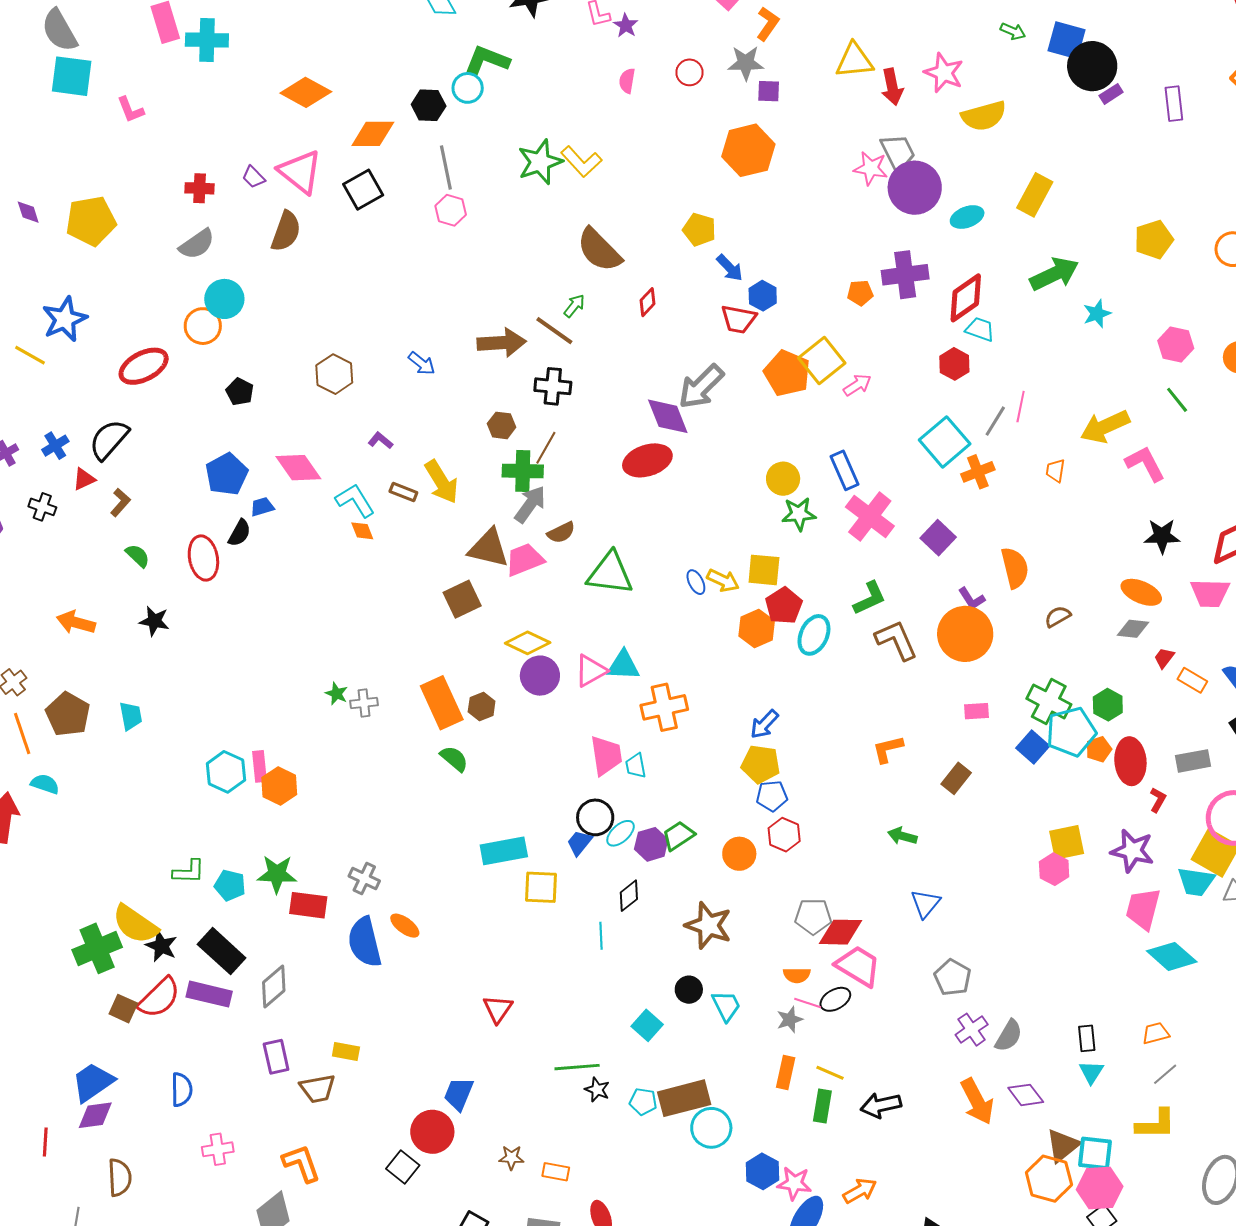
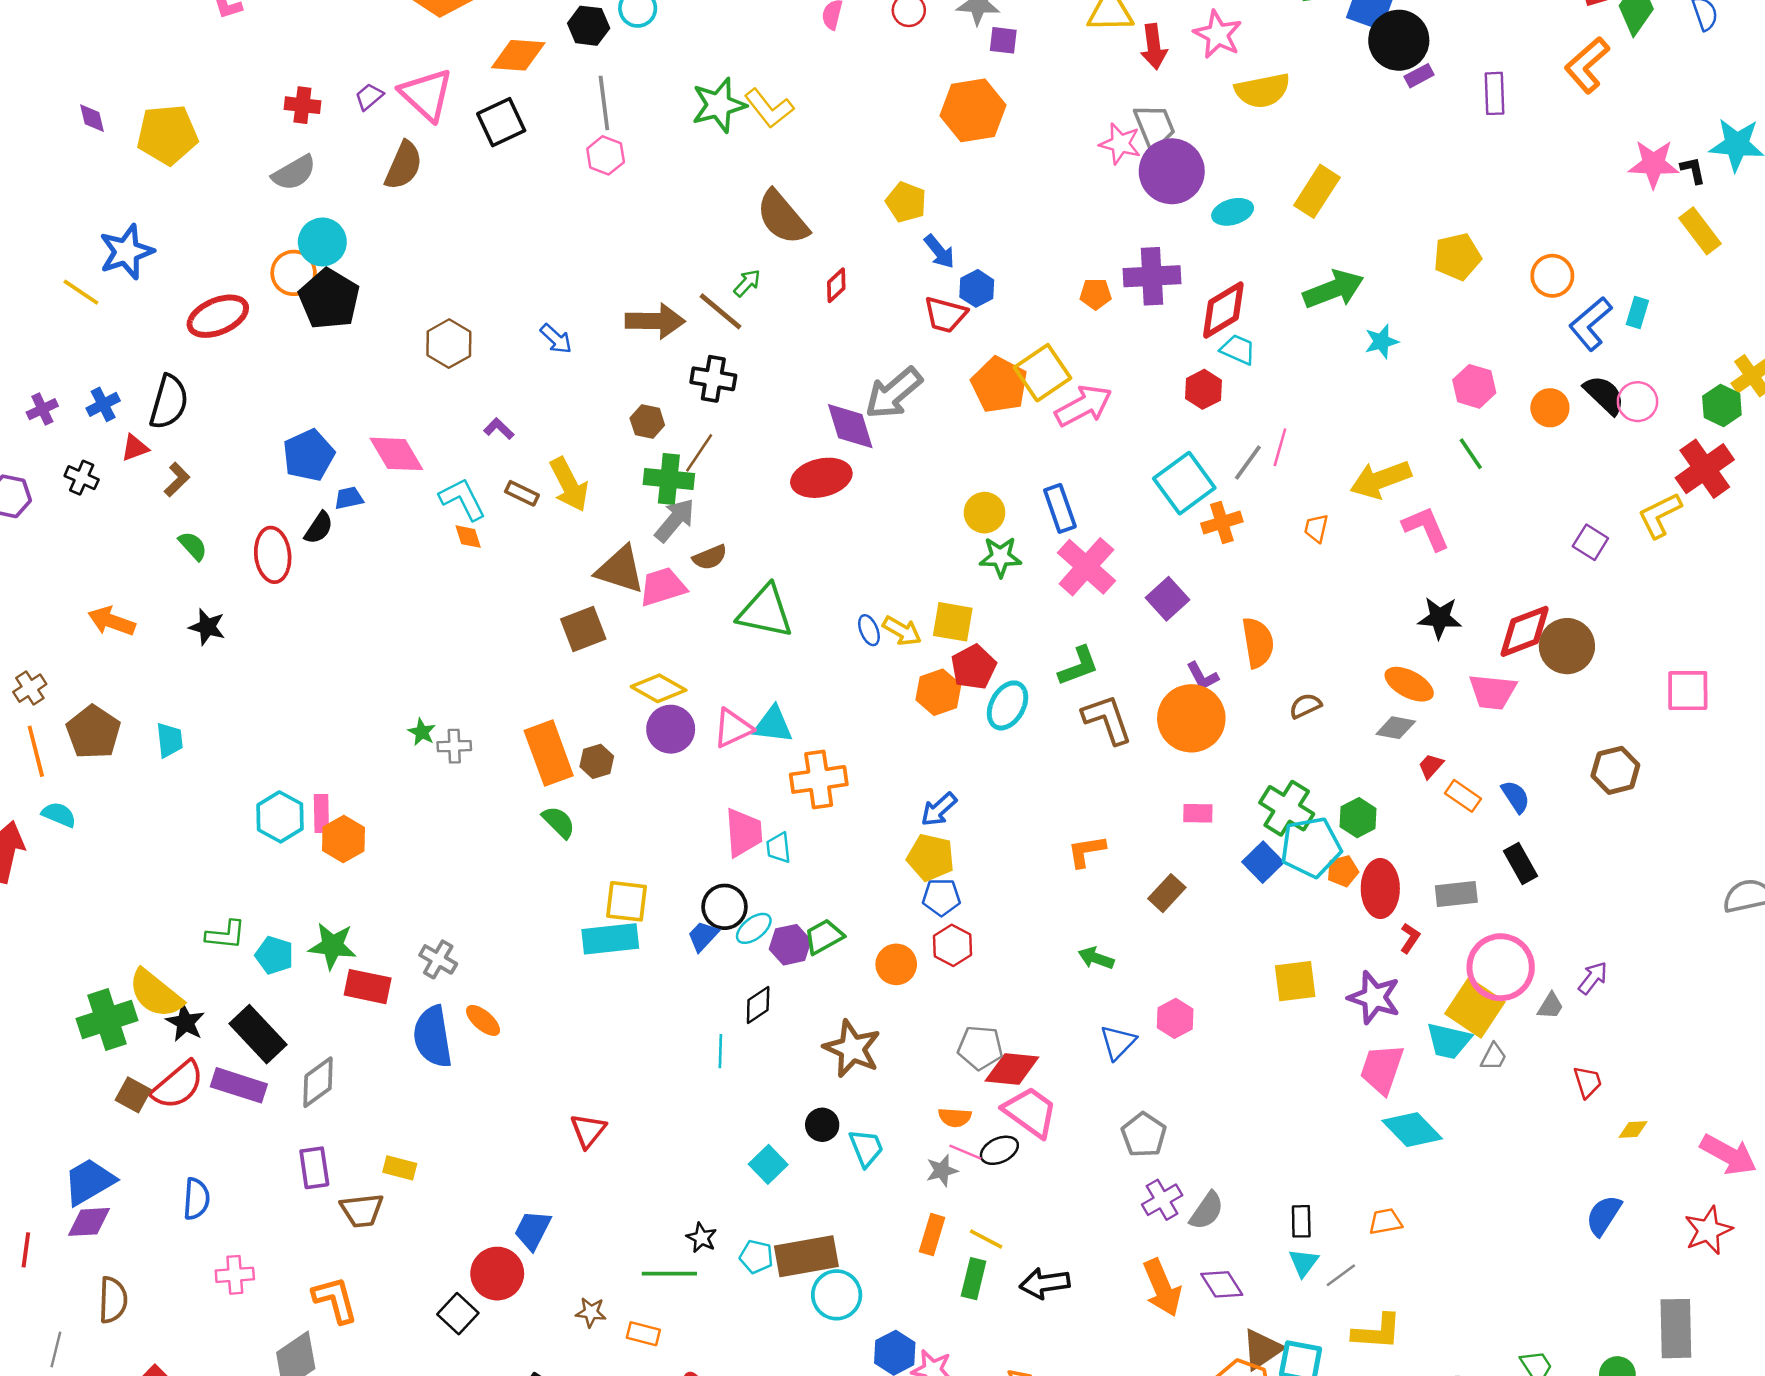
purple trapezoid: (253, 177) -> (369, 97), turned 90
pink arrow: (857, 385) -> (1083, 406), size x1.6
black pentagon: (240, 392) -> (329, 299), moved, size x1.8
black semicircle: (109, 439) -> (169, 402), turned 150
pink hexagon: (1054, 869) -> (1175, 1018), moved
yellow square: (541, 887) -> (627, 901), moved
green line: (577, 1067) -> (669, 1274), moved
gray line: (1165, 1074) -> (1341, 1275), moved

